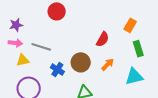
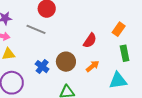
gray line: (41, 47) -> (36, 29), moved

